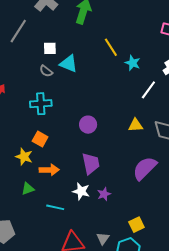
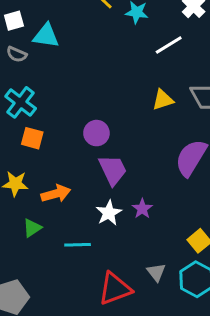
white line: (148, 90) -> (169, 45), turned 36
cyan cross: (41, 104) -> (21, 102), turned -35
purple circle: (88, 125) -> (96, 133), moved
orange square: (40, 139) -> (32, 138), moved
white star: (81, 191) -> (109, 213), turned -30

